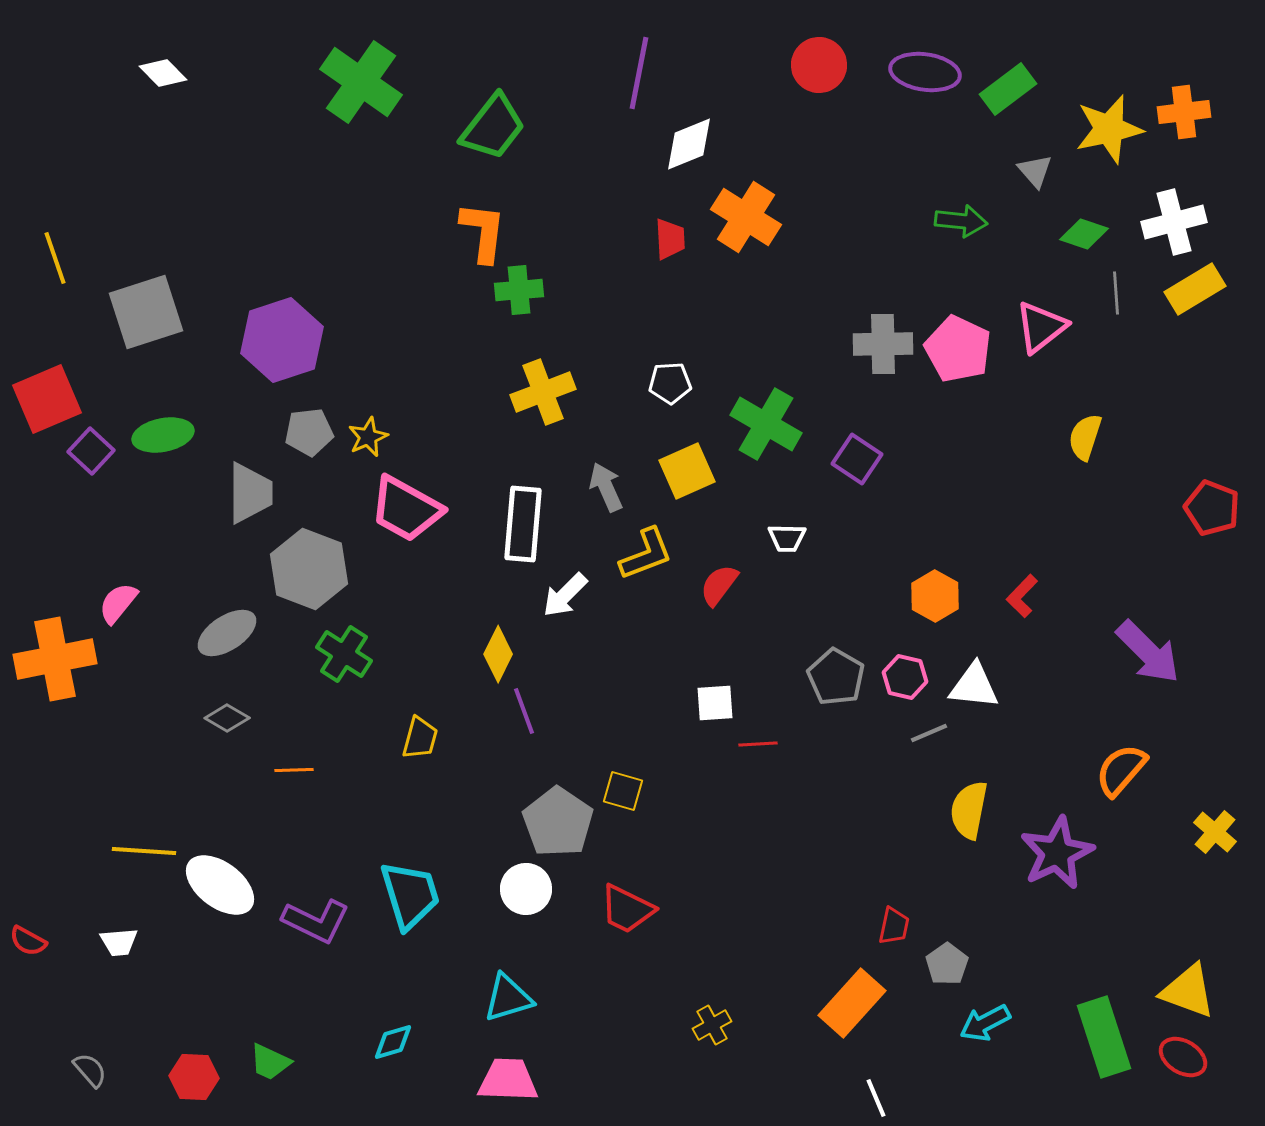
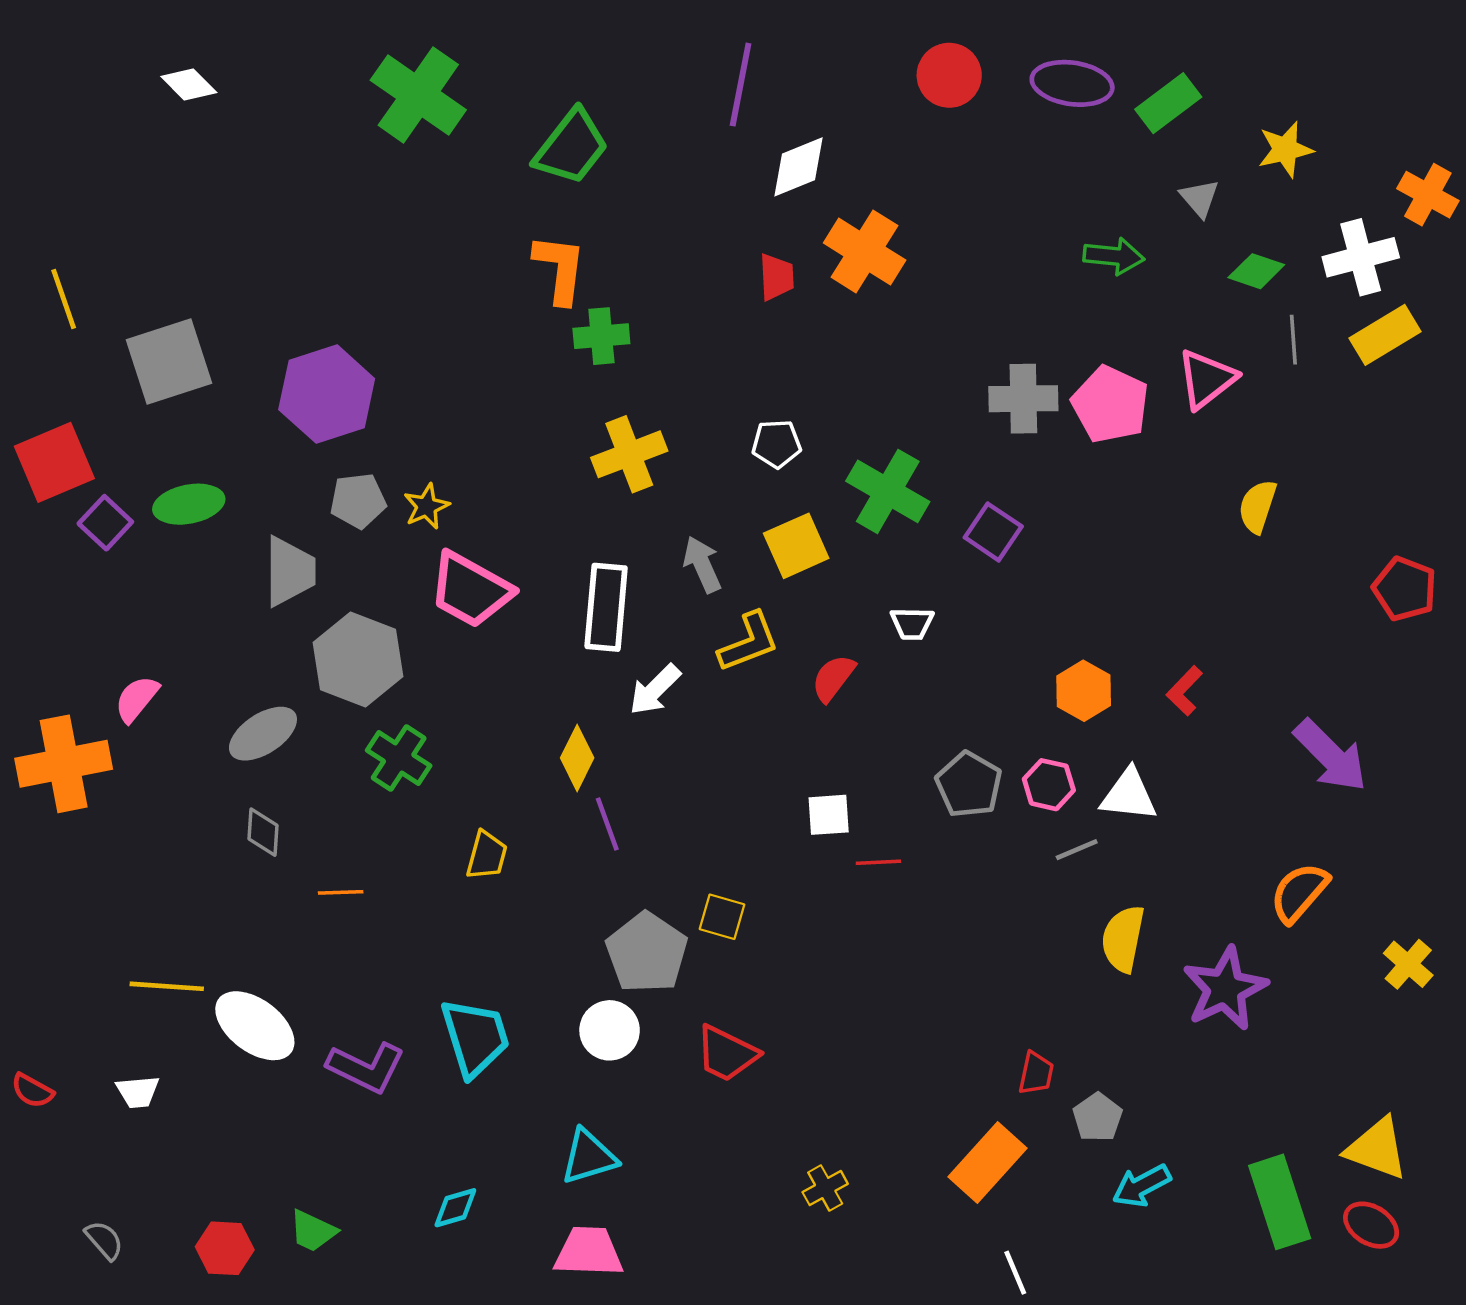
orange cross: (1184, 112) -> (1428, 195), moved, turned 36
yellow star: (1109, 129) -> (1285, 149), size x0.7
gray diamond: (227, 718) -> (263, 832), turned 63

